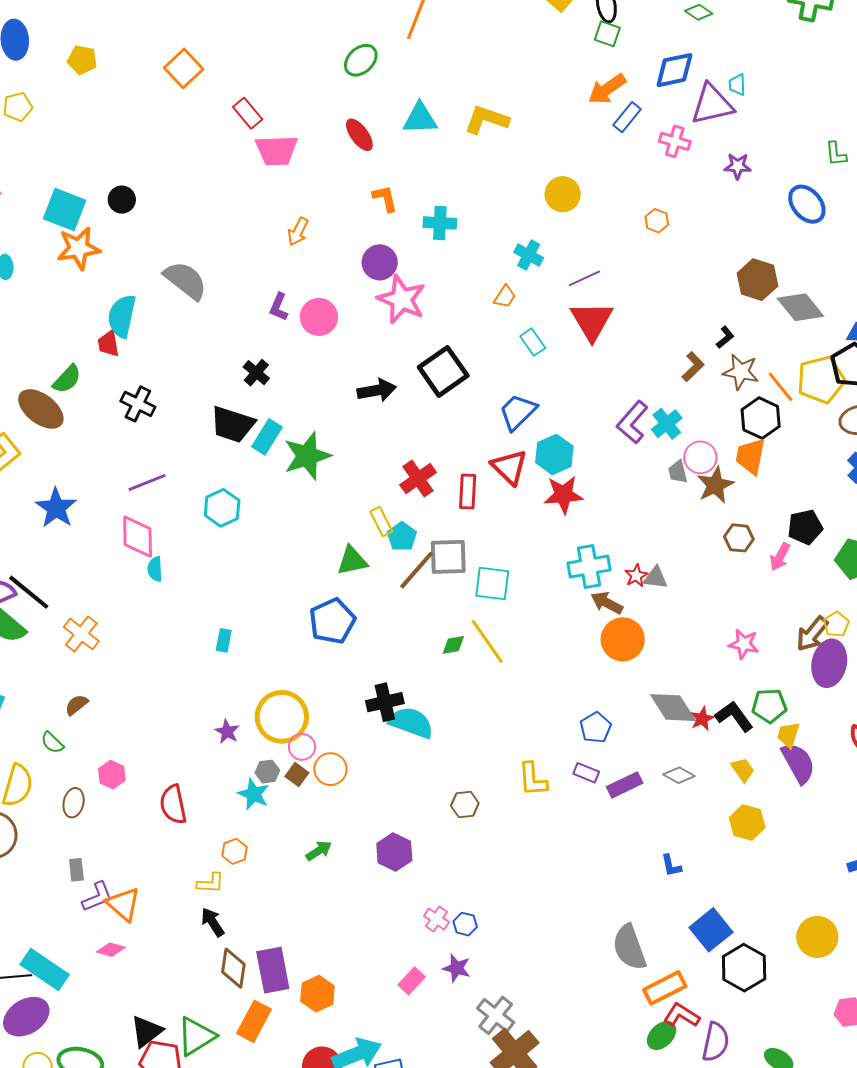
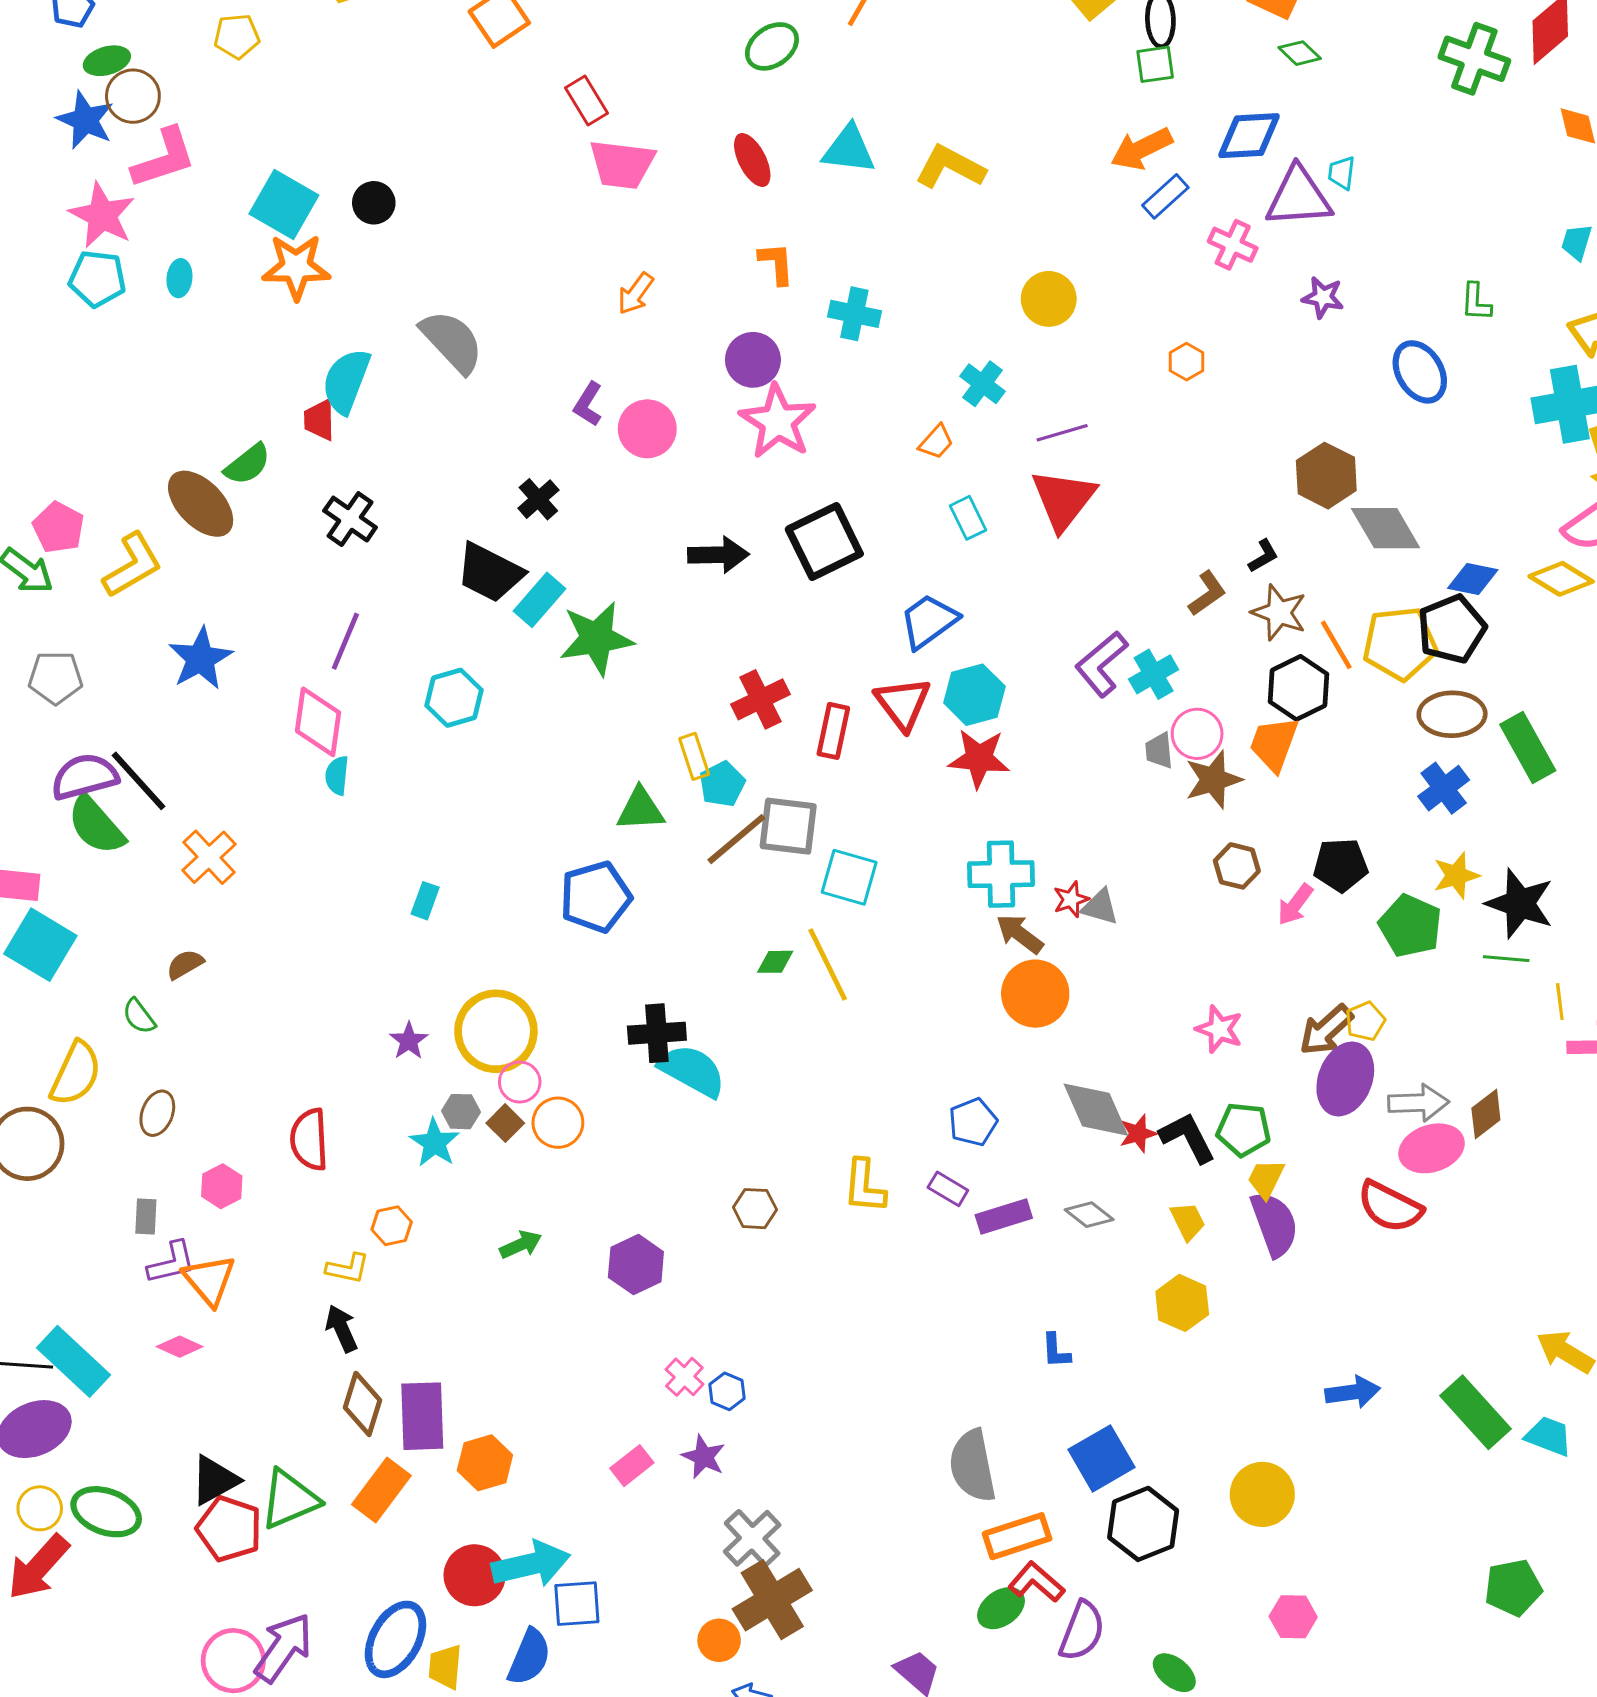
green square: (607, 34) -> (1155, 64), turned -36
purple line: (147, 482) -> (345, 641), turned -54
pink hexagon: (112, 775) -> (222, 1186), moved

